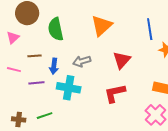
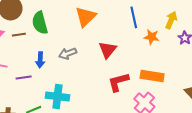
brown line: (35, 56) -> (19, 35), moved
cyan cross: (69, 88) -> (57, 96), moved
red L-shape: (115, 93) -> (118, 82), moved

